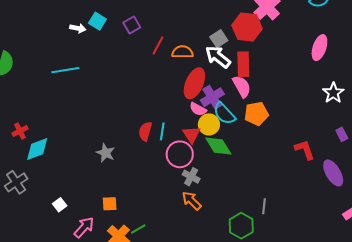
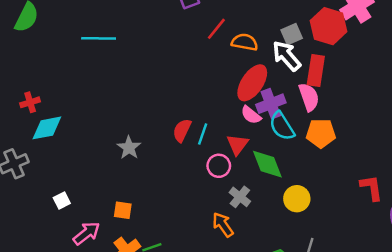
yellow circle: (209, 124) -> (297, 199), moved
pink circle: (180, 154) -> (219, 166), size x0.7
gray cross: (191, 177) -> (240, 197), moved

